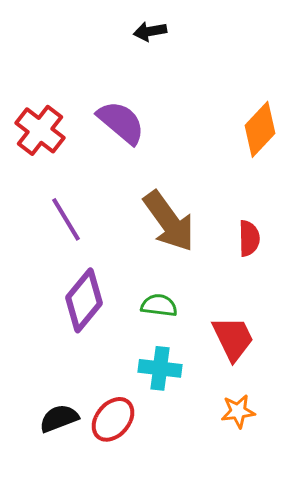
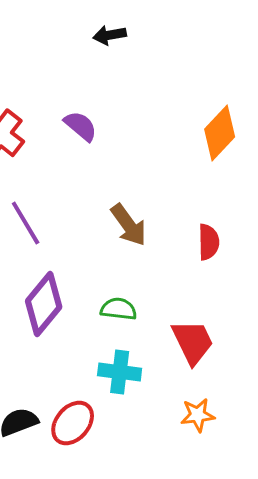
purple semicircle: (121, 122) -> (81, 126), size x0.7
brown arrow: (169, 221) -> (129, 225), size x0.7

